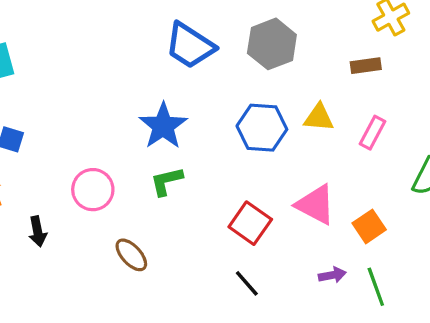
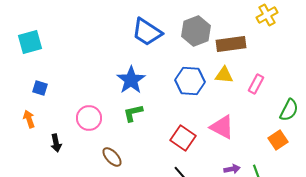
brown rectangle: (366, 66) -> (231, 44), moved, size x1.6
orange square: (369, 226) -> (278, 140), moved

